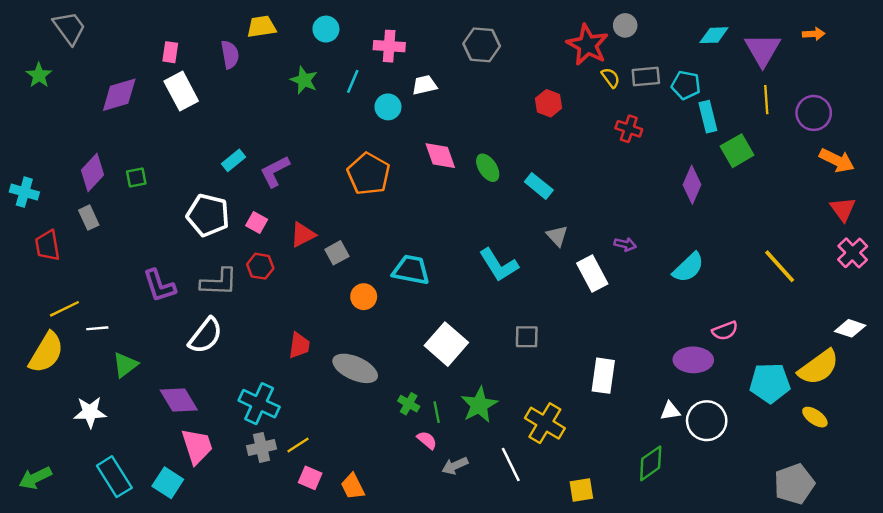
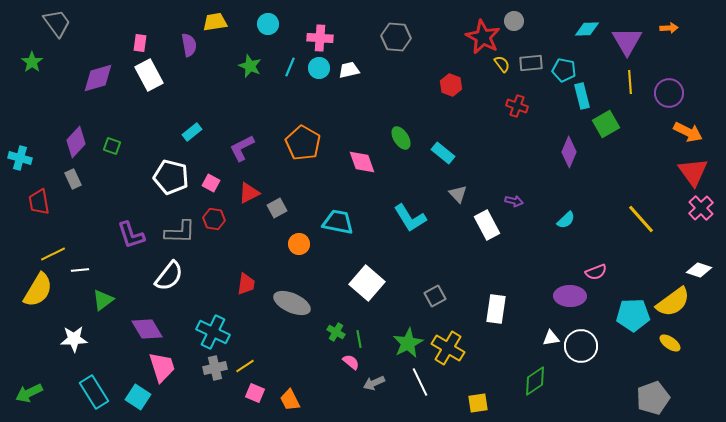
cyan circle: (388, 107) -> (319, 68), moved
pink diamond: (440, 156) -> (362, 162), moved
purple L-shape: (275, 171) -> (242, 148), moved
green square: (136, 177) -> (112, 146), turned 30
red triangle: (843, 209) -> (693, 172), size x1.4
cyan semicircle: (688, 267) -> (566, 220), size x0.7
gray square: (527, 337) -> (435, 296), moved, turned -30
green star: (479, 405) -> (408, 343), moved

